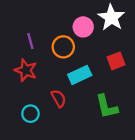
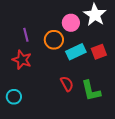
cyan rectangle: (80, 75) -> (76, 52), moved
red semicircle: (59, 98) -> (67, 84), moved
cyan circle: (30, 114) -> (14, 97), moved

